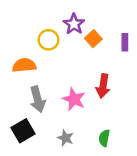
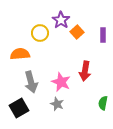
gray star: (65, 138) -> (57, 104), moved
green semicircle: (104, 138) -> (103, 103), moved

